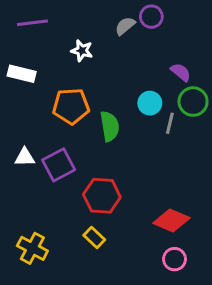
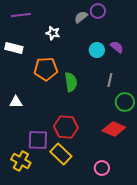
green circle: (193, 102) -> (125, 102), moved
cyan circle: (150, 103) -> (97, 50), moved
purple square: (59, 165) -> (38, 140), moved, turned 30
red diamond: (171, 221) -> (114, 129), moved
yellow rectangle: (94, 237) -> (61, 154), size x1.5
pink circle: (175, 259) -> (102, 168), moved

